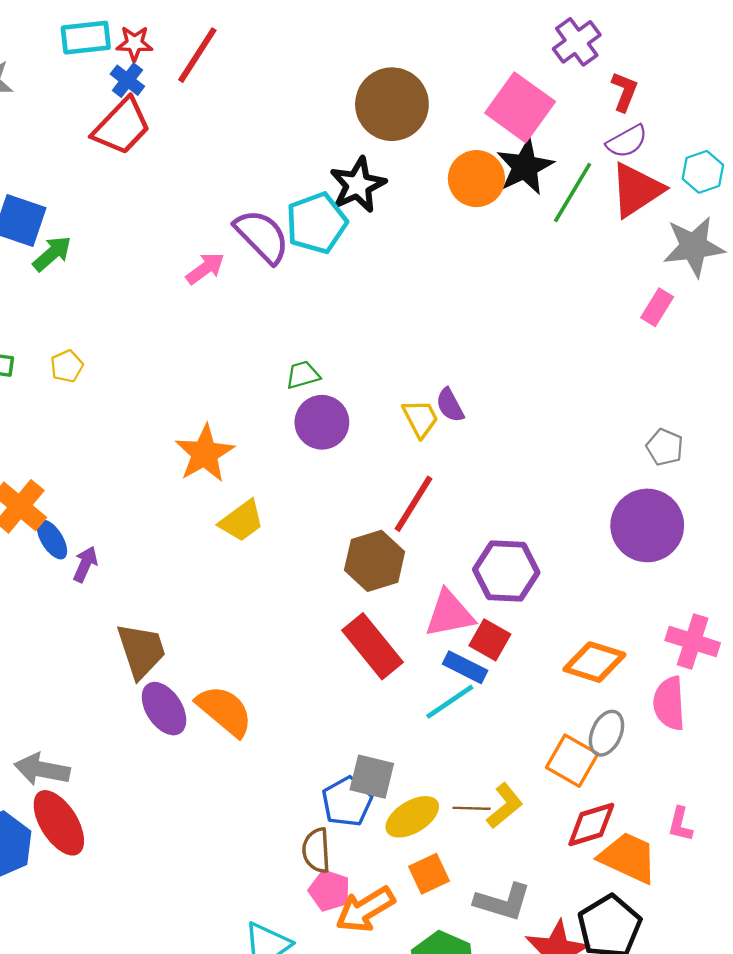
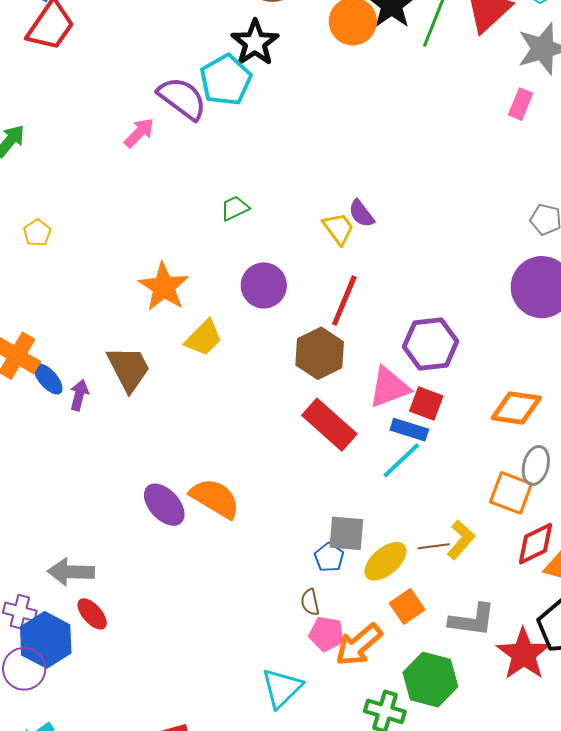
purple circle: (322, 422) -> (264, 285), moved
brown trapezoid: (141, 651) -> (129, 369), moved
blue pentagon: (347, 802) -> (329, 557), size x0.7
red ellipse: (59, 823) -> (92, 614), size x0.6
brown semicircle: (316, 850) -> (310, 602), size x0.7

